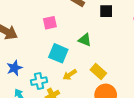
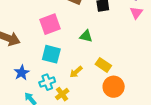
pink square: (50, 23) -> (50, 24), size x1.5
cyan square: (58, 53) -> (51, 54), moved

